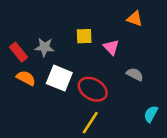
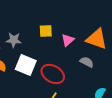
orange triangle: (135, 19) -> (97, 39), moved, size x1.6
pink triangle: (111, 47) -> (68, 40), turned 32

